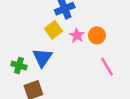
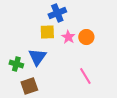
yellow square: (53, 30) -> (47, 32), turned 35
pink line: (107, 67) -> (85, 76), moved

